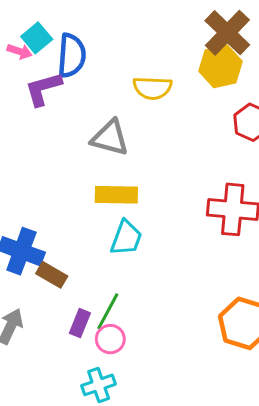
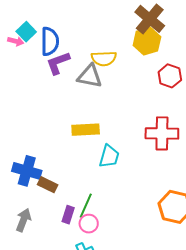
purple L-shape: (43, 89) -> (58, 63), moved
gray triangle: (110, 138) -> (90, 76), moved
cyan trapezoid: (126, 238) -> (109, 156), moved

